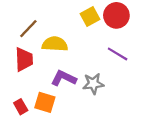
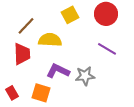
yellow square: (90, 17) -> (70, 15), moved
red rectangle: (21, 107) -> (12, 93), moved

